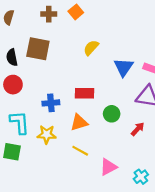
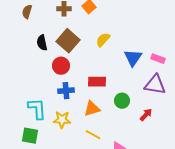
brown square: (38, 49) -> (68, 41), moved, turned 30
black semicircle: (12, 57) -> (42, 43), moved
red circle: (13, 85) -> (61, 66), moved

